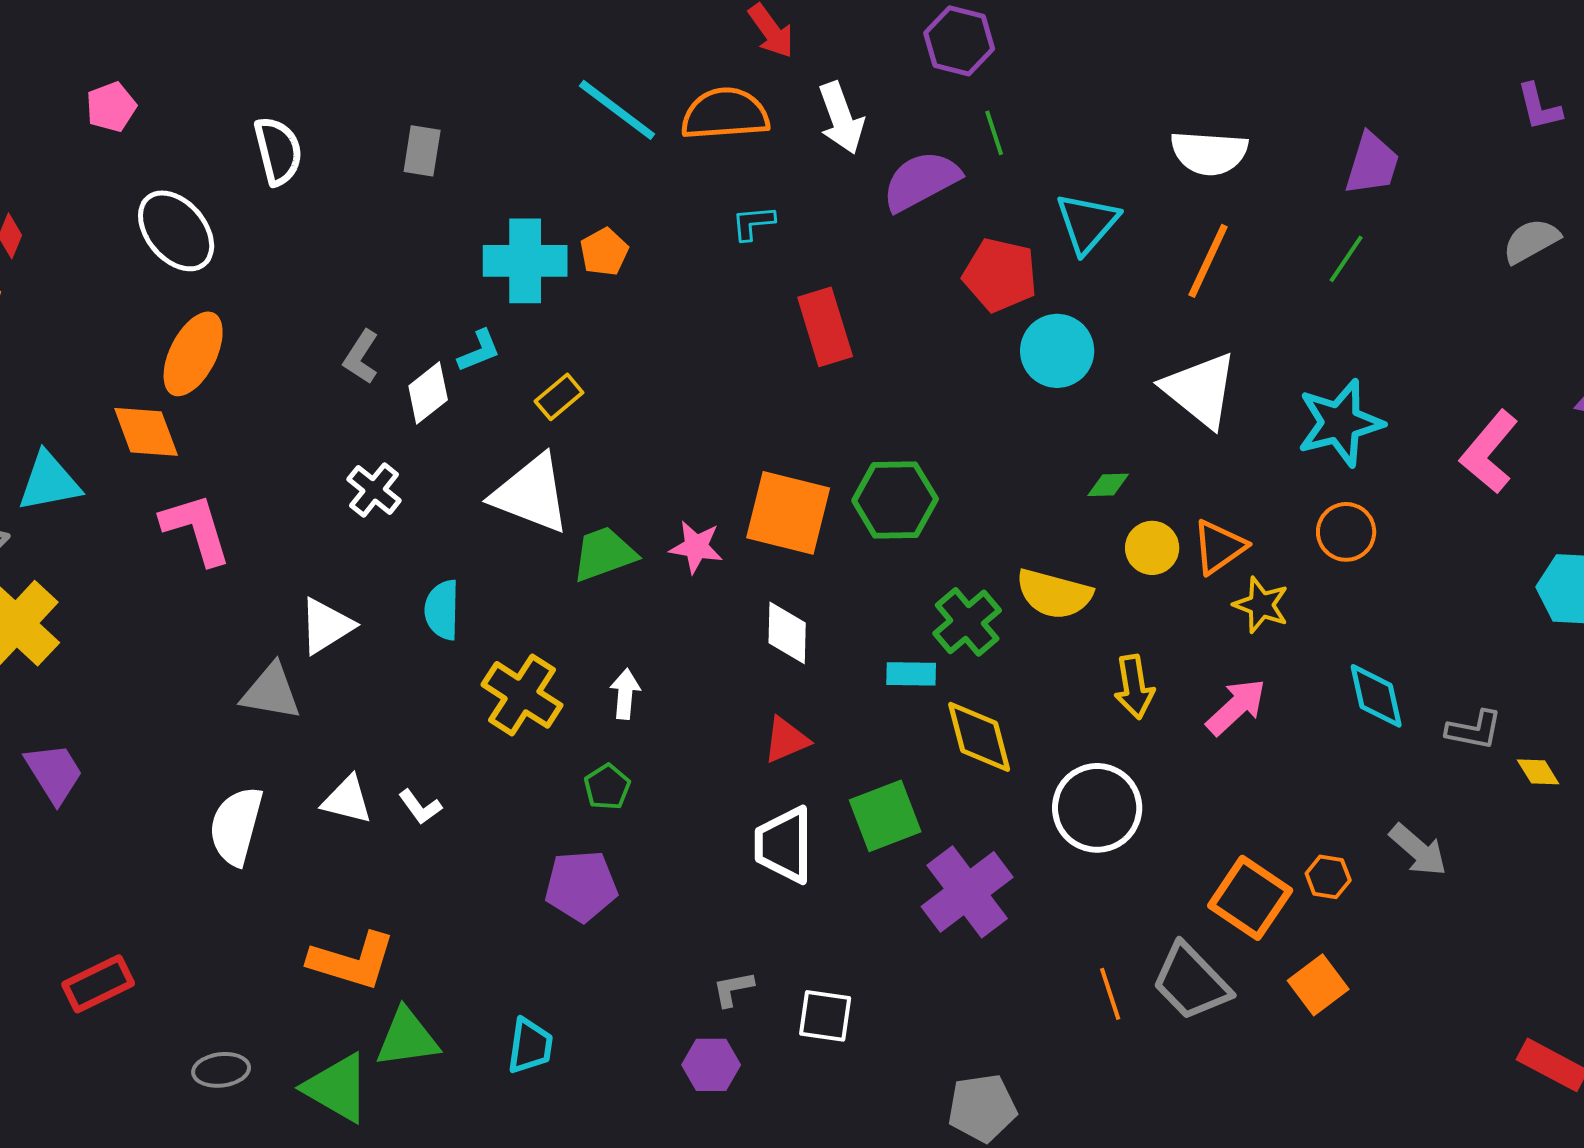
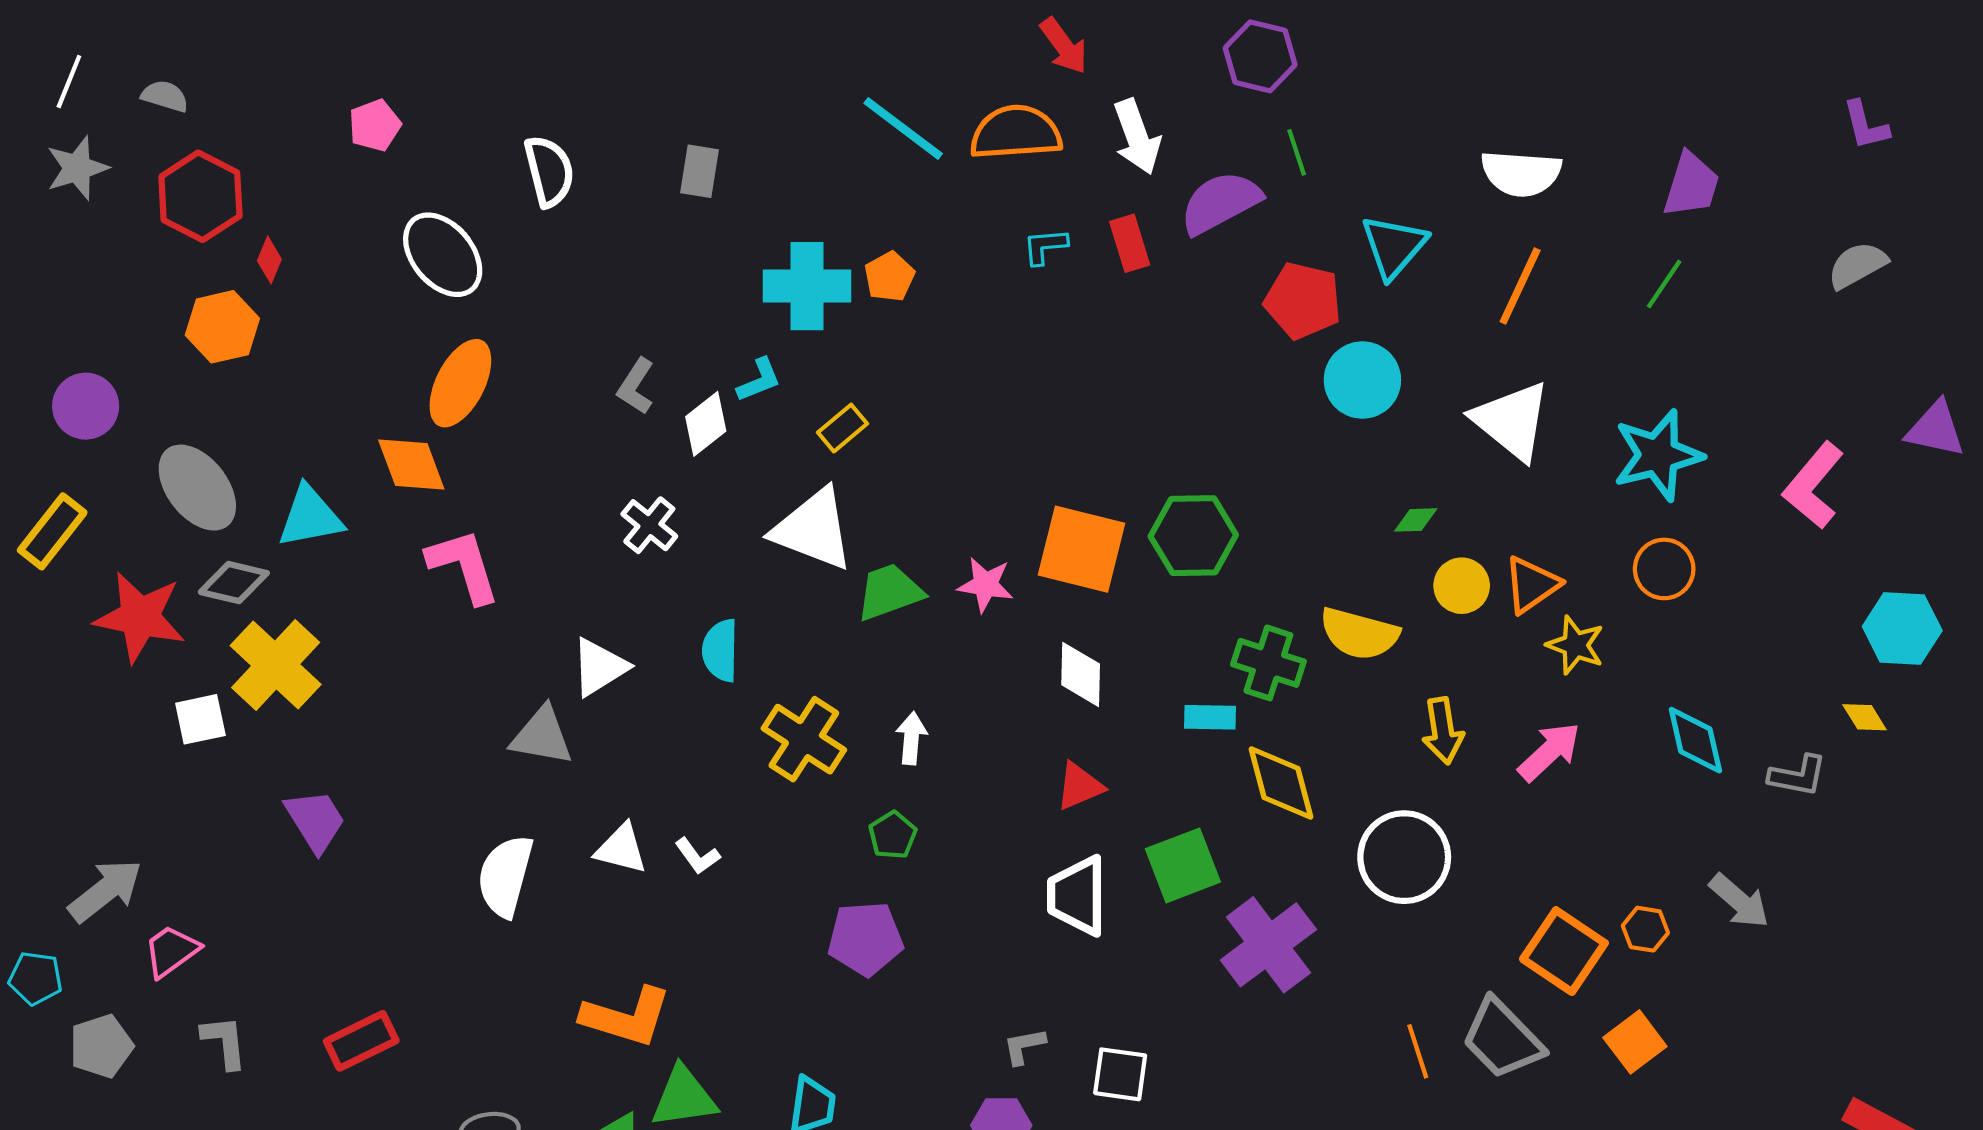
red rectangle: (825, 327) -> (1130, 243), moved, size x0.7
green cross: (967, 622) -> (1268, 663), turned -32
yellow diamond: (1538, 772) -> (1865, 717), moved

